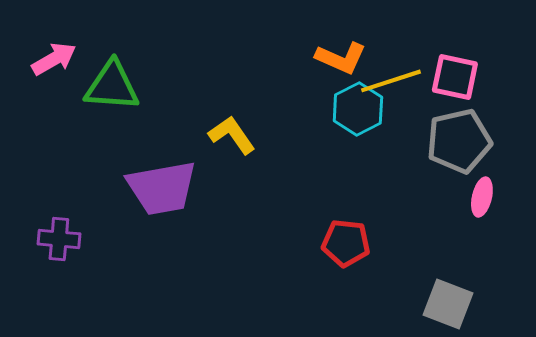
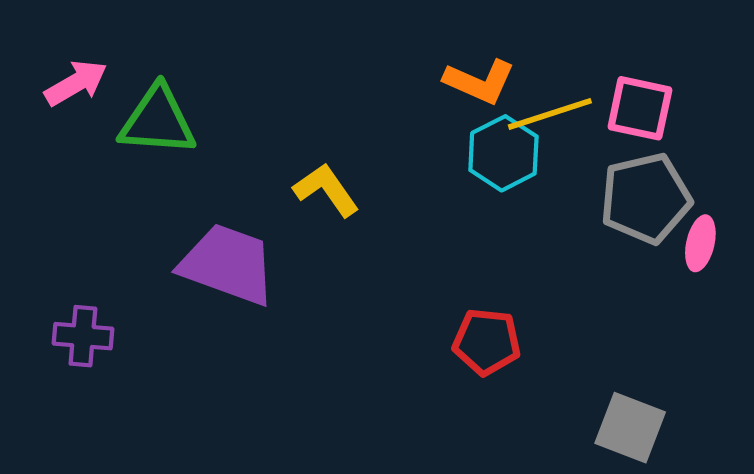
purple trapezoid: (162, 188) -> (228, 264), turned -150
pink ellipse: (482, 197) -> (700, 243), moved

